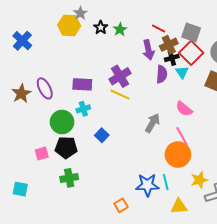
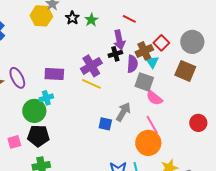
gray square: (191, 33) -> (144, 82), moved
brown cross: (169, 45) -> (144, 51), moved
red square: (191, 53) -> (161, 43), size x0.7
black cross: (172, 58) -> (115, 54), moved
cyan cross: (83, 109) -> (46, 98), moved
blue square: (102, 135) -> (105, 124), moved, turned -32

